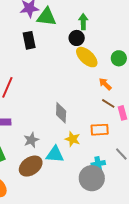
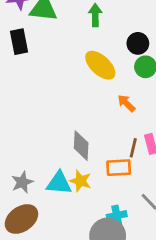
black circle: (77, 38) -> (138, 43), moved
brown line: (108, 103) -> (133, 148), moved, turned 72
gray diamond: (61, 113) -> (81, 146), moved
cyan triangle: (55, 154) -> (59, 183), moved

